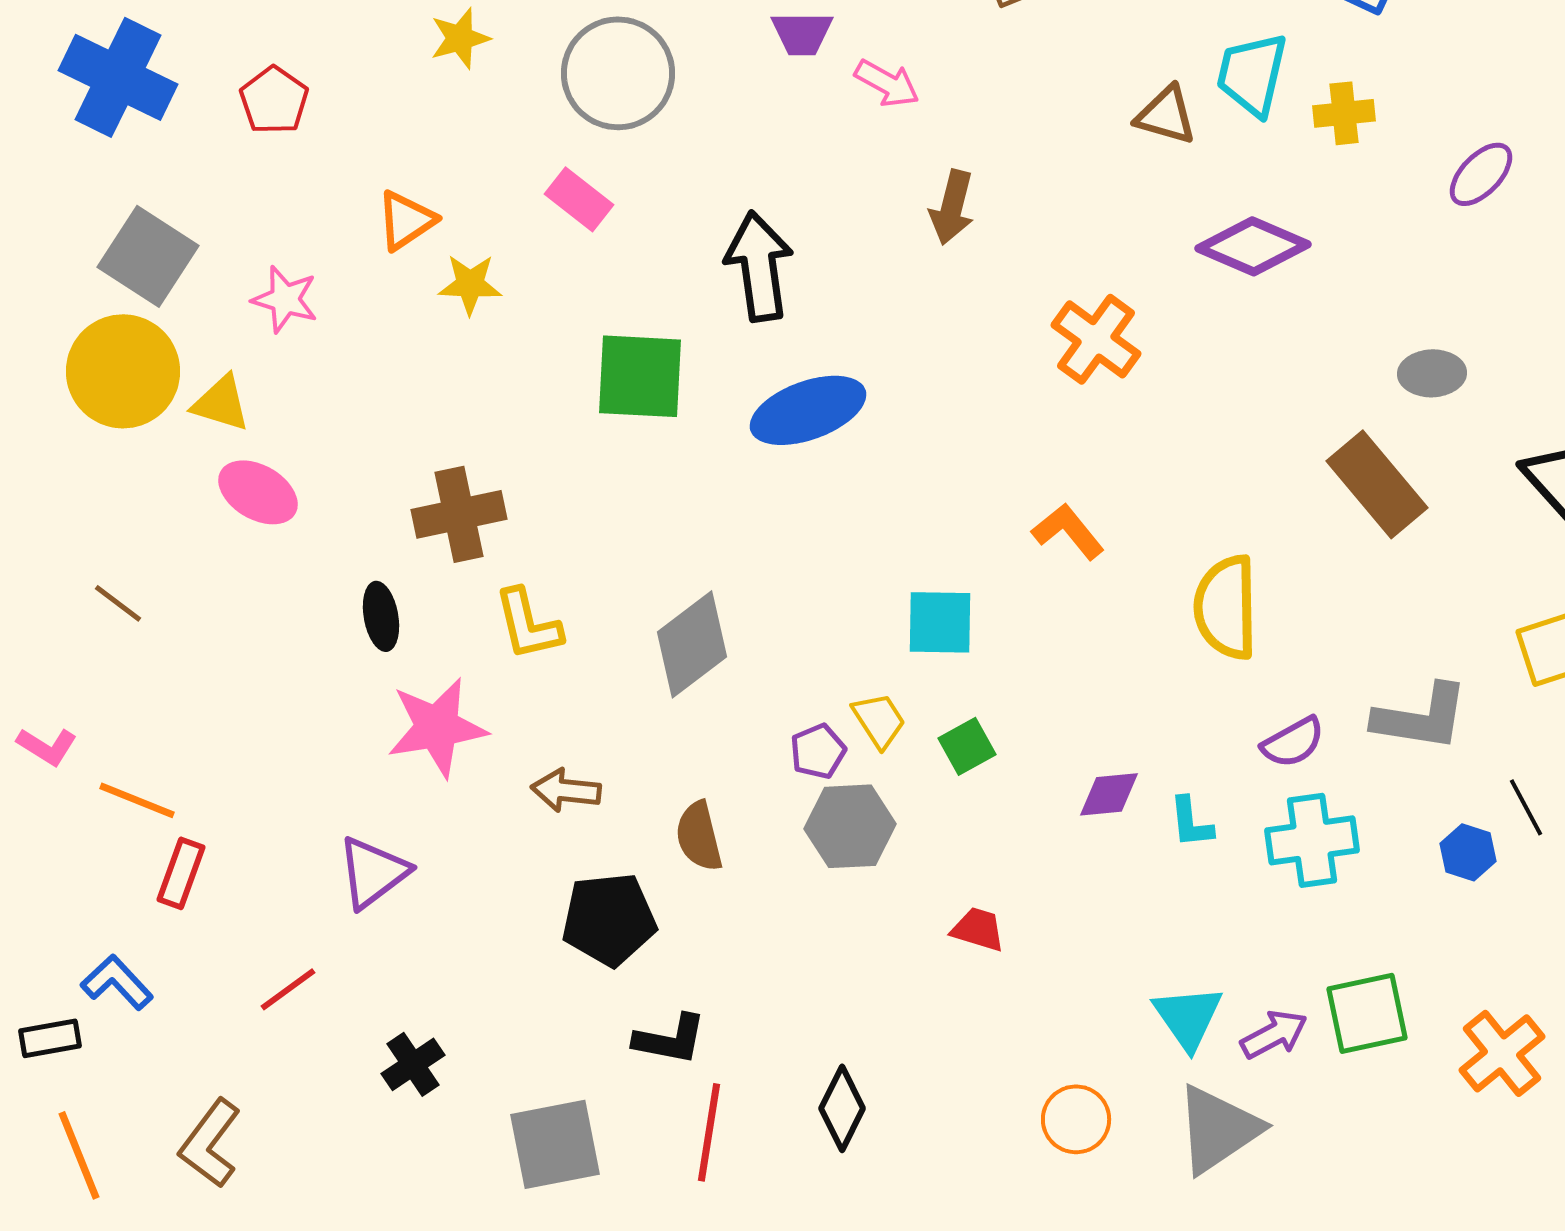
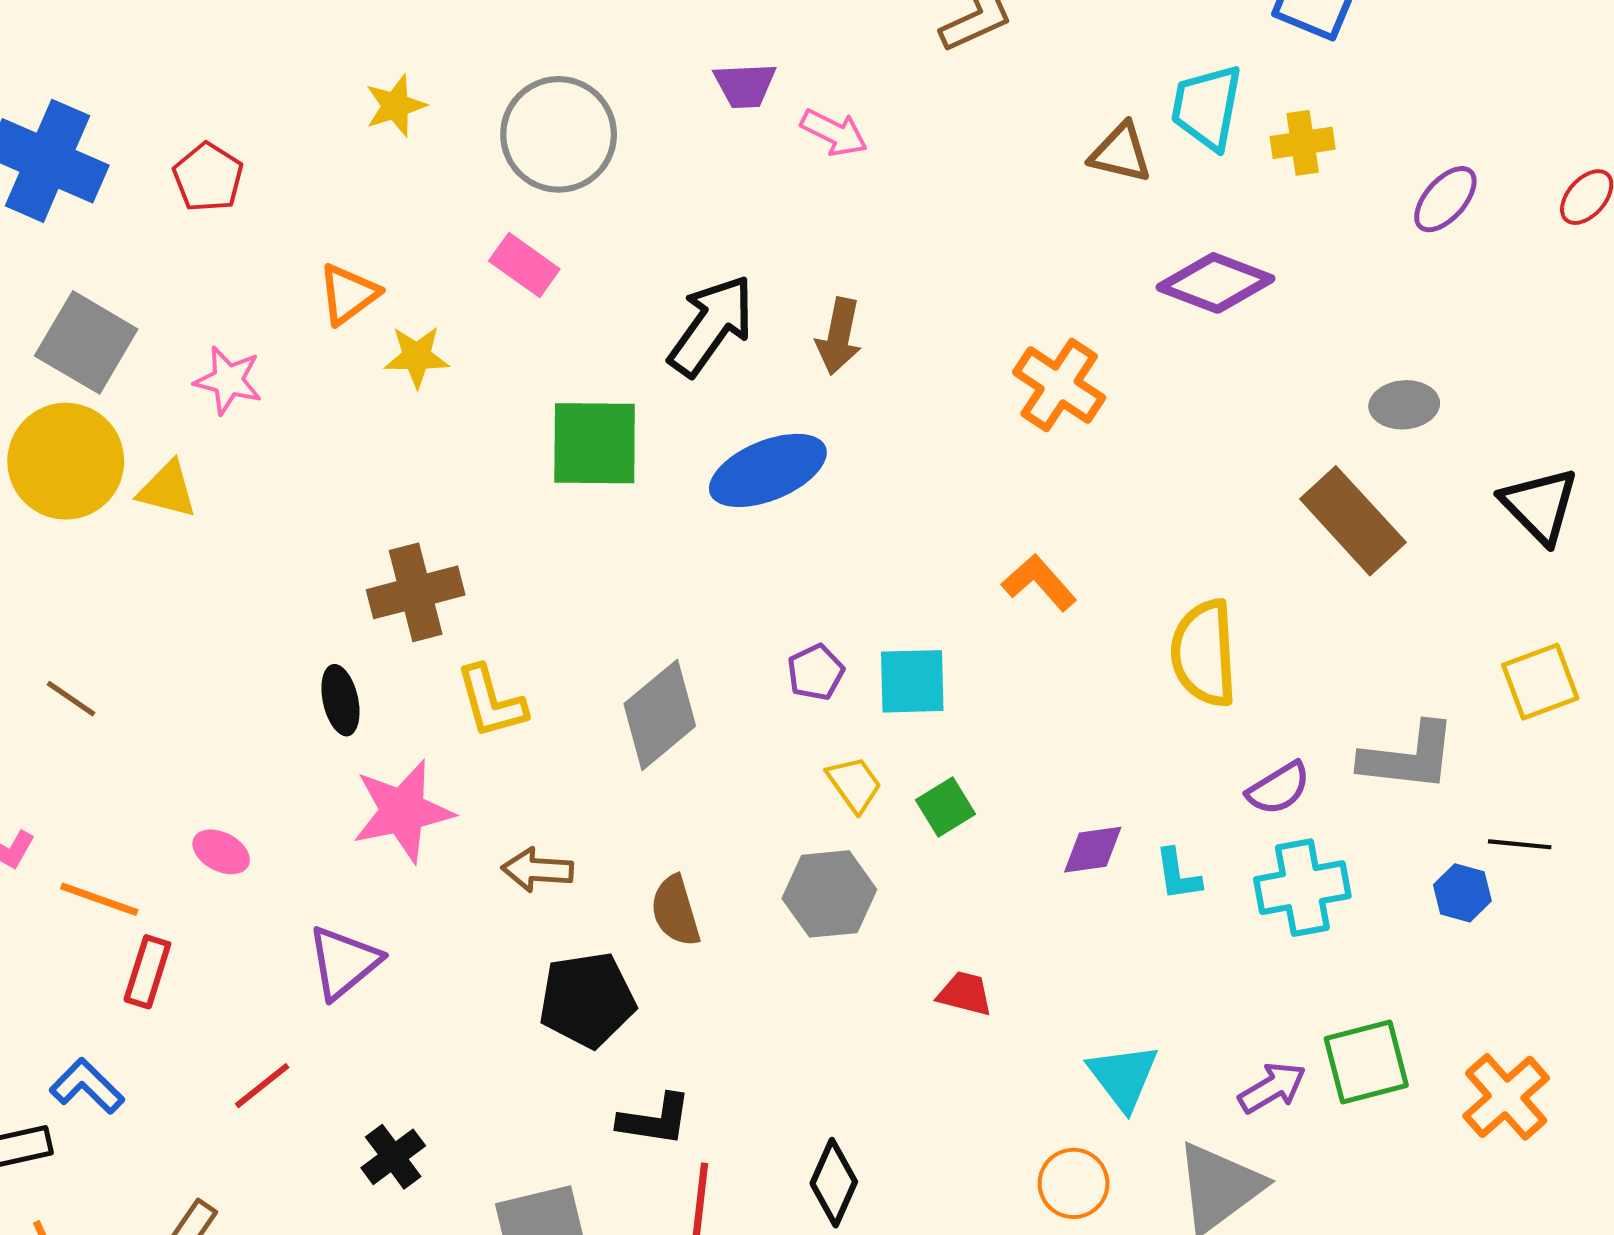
brown arrow: (952, 207) -> (839, 336), moved
black arrow: (759, 266) -> (711, 325), turned 46
pink ellipse: (258, 492) -> (221, 852), moved, size x0.7
purple pentagon: (818, 751) -> (816, 672), moved
black line: (1526, 807) -> (1520, 844), turned -54
cyan triangle: (1188, 1017) -> (1123, 1077), moved

